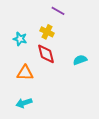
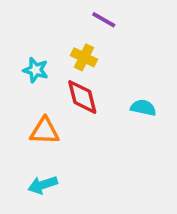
cyan semicircle: (80, 60) -> (143, 108), turned 32

